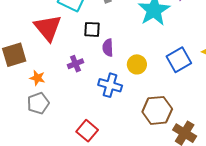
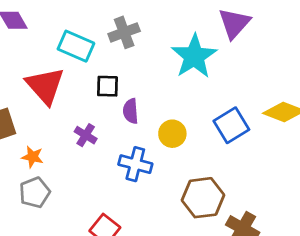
purple cross: (76, 64) -> (86, 135), turned -35

